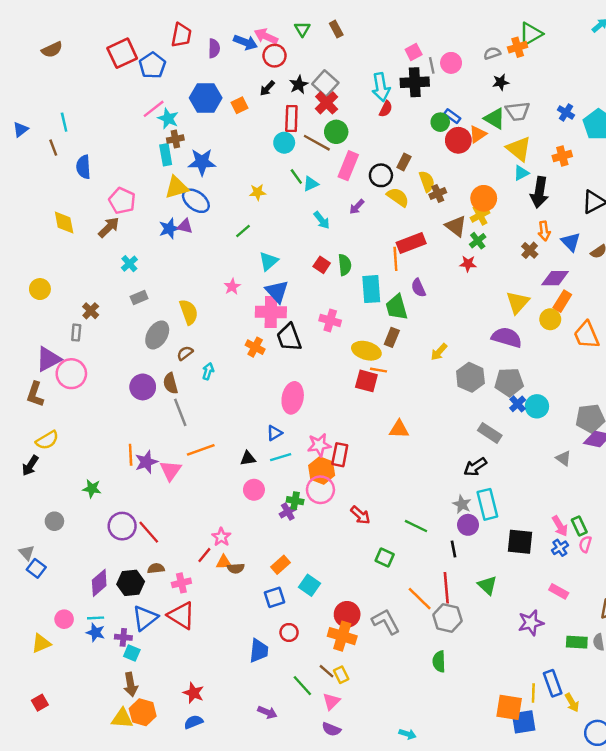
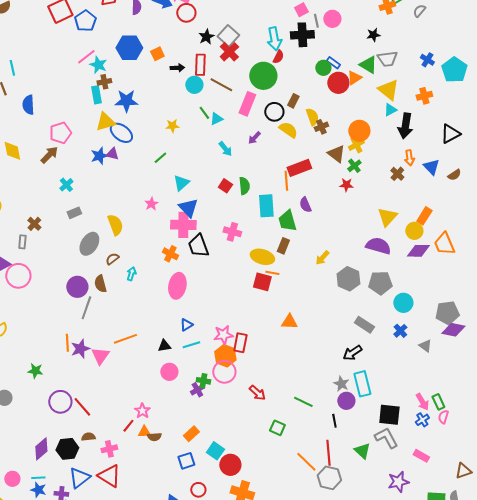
gray semicircle: (492, 53) -> (419, 11), moved, turned -32
black arrow: (267, 88) -> (177, 68), moved, turned -136
green circle: (336, 132) -> (263, 76), moved, size x1.4
pink pentagon: (122, 201) -> (60, 133), turned 30
purple diamond: (555, 278) -> (418, 251), moved
pink ellipse: (293, 398) -> (177, 286), moved
blue cross: (518, 404) -> (400, 331), moved
gray line: (180, 412) -> (86, 308), moved, turned 40
red circle: (347, 614) -> (230, 465), moved
gray L-shape: (386, 622) -> (386, 438), moved

